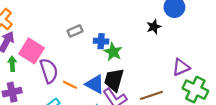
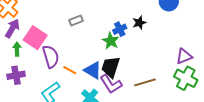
black star: (154, 27) -> (139, 23), moved
blue cross: (101, 41) -> (120, 29), moved, turned -32
purple triangle: (181, 67) -> (184, 56), moved

